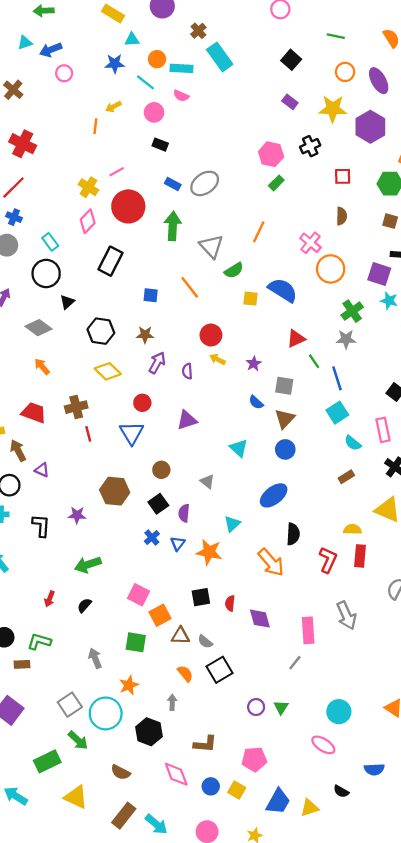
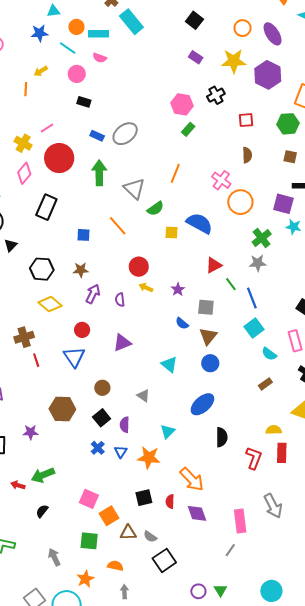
orange arrow: (271, 562) -> (192, 479), moved
red arrow: (50, 599) -> (18, 485), moved, turned 88
orange semicircle: (185, 674) -> (115, 566), moved, turned -35

